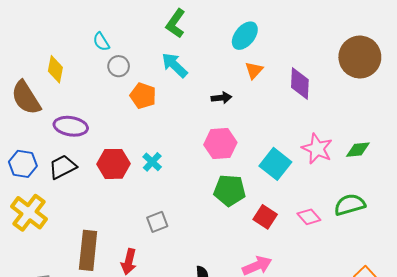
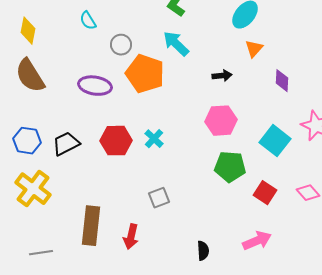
cyan semicircle: (101, 42) -> (88, 21), moved
yellow diamond: (55, 69) -> (28, 31), moved
purple diamond: (300, 83) -> (282, 81), moved, size x0.7
orange pentagon: (143, 96) -> (145, 74), size x1.5
purple ellipse: (71, 126) -> (95, 86), moved

